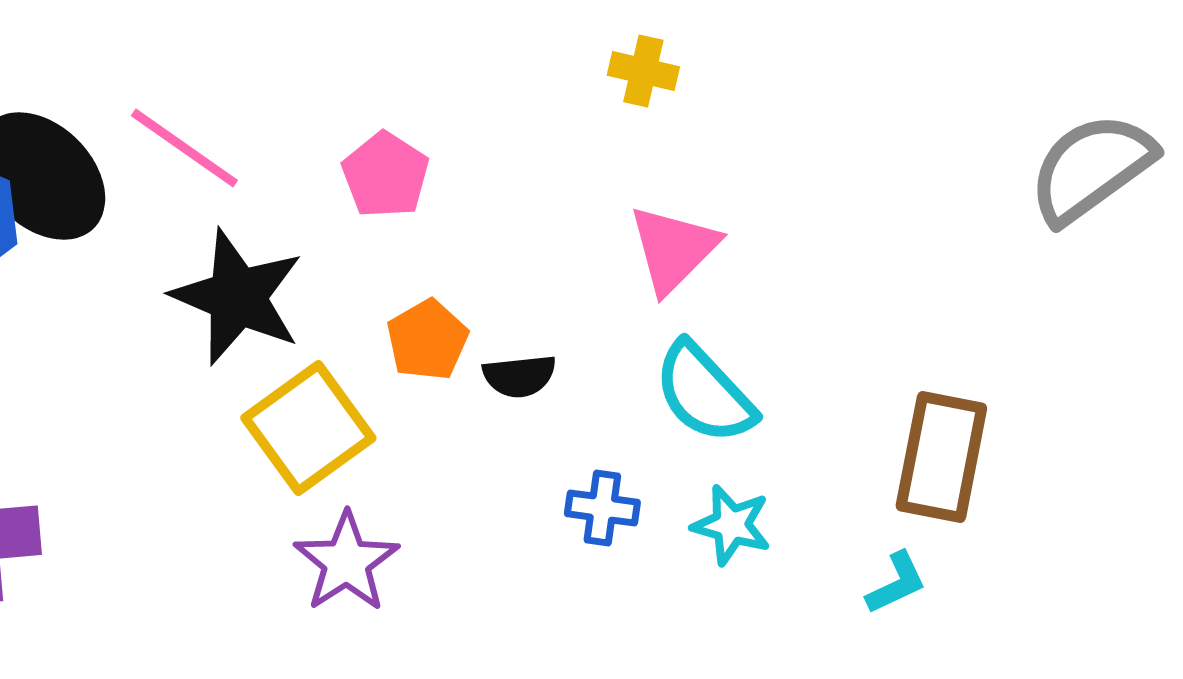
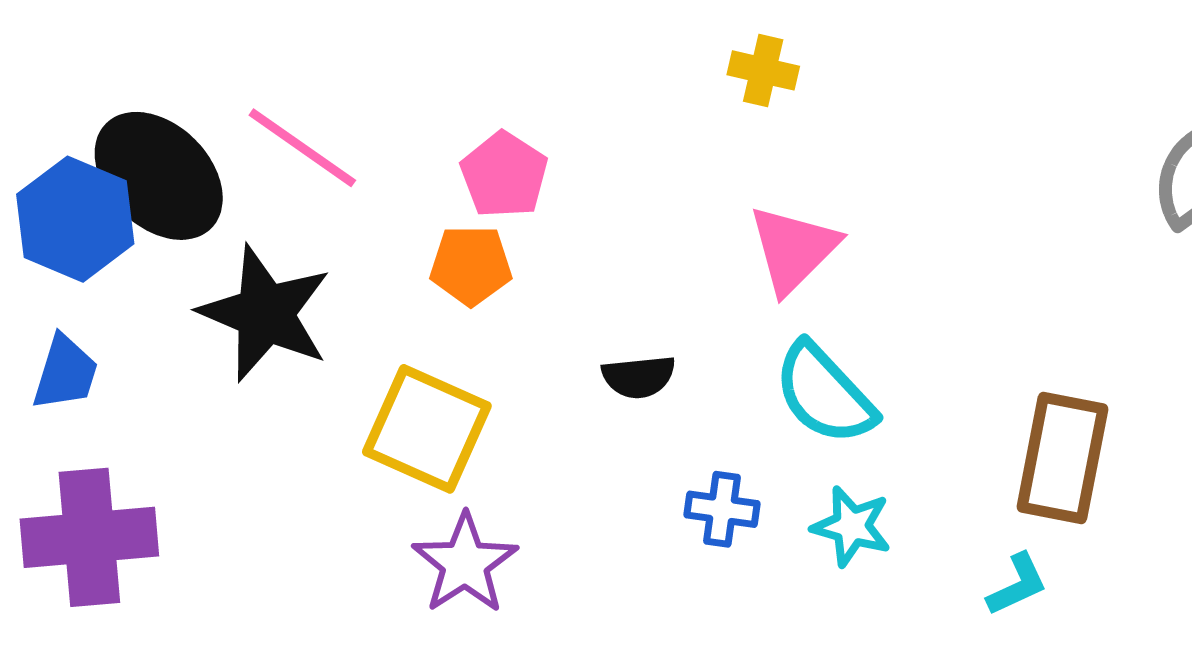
black star: (237, 297) -> (265, 313), moved
orange pentagon: (427, 340) -> (471, 265), moved, turned 30
yellow square: (308, 428) -> (427, 429), turned -30

